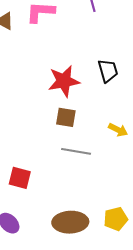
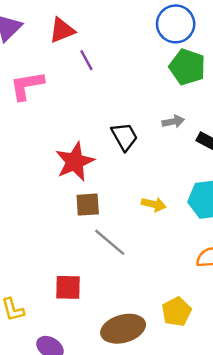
gray line: (76, 151) -> (110, 242), turned 44
red square: (20, 178) -> (68, 287), moved

